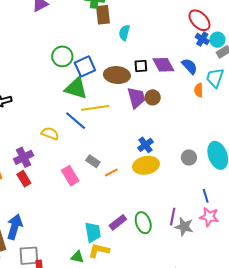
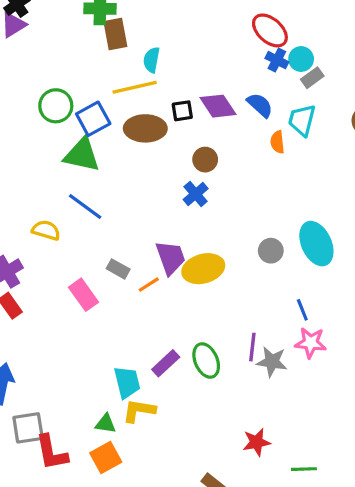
purple trapezoid: (136, 98) -> (171, 258), moved
yellow line: (95, 108) -> (135, 87), moved
blue cross: (145, 145) -> (196, 194), moved

